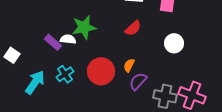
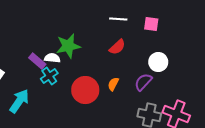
cyan cross: (65, 74) -> (49, 76), moved
purple semicircle: (138, 81) -> (143, 82), moved

